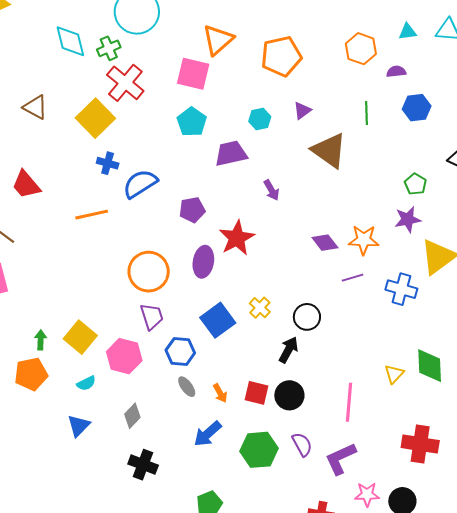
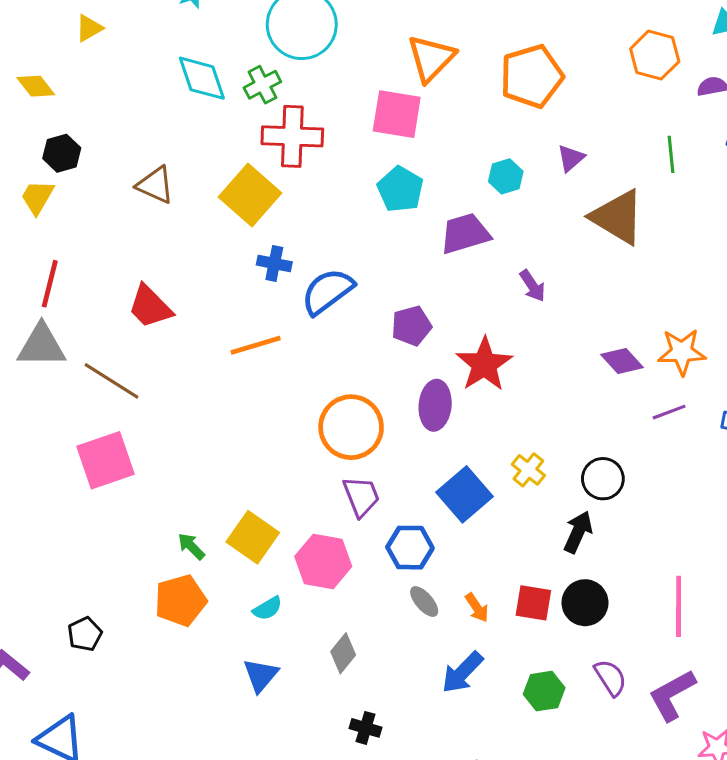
red cross: (125, 83) -> (292, 136), turned -33
green arrow: (41, 340) -> (191, 546), turned -42
green hexagon: (259, 450) -> (544, 691), size x0.7
black cross: (143, 465) -> (366, 728), size x0.7

